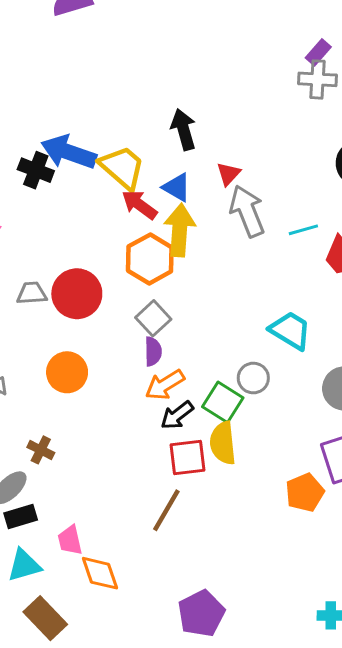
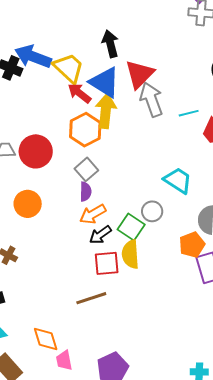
red triangle: (228, 174) -> (140, 74), size x1.8
blue triangle: (177, 187) -> (105, 82), size x1.6
orange pentagon: (305, 493) -> (192, 245), moved
brown line: (166, 510) -> (91, 298), turned 40
pink trapezoid: (70, 540) -> (64, 360), moved

